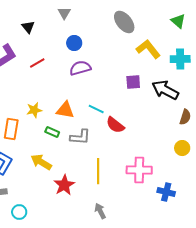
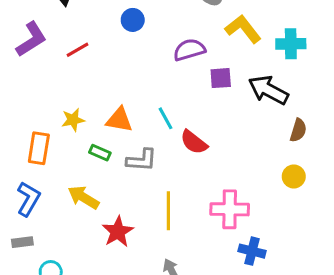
purple semicircle: (80, 68) -> (189, 50), moved
cyan line: (96, 109) -> (166, 118), turned 35
blue cross: (166, 192) -> (252, 251), moved

